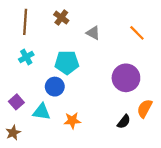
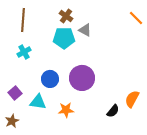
brown cross: (61, 18) -> (66, 16), moved
orange line: (137, 33) -> (136, 18), moved
cyan pentagon: (67, 62) -> (64, 38), moved
purple circle: (126, 78) -> (82, 78), moved

